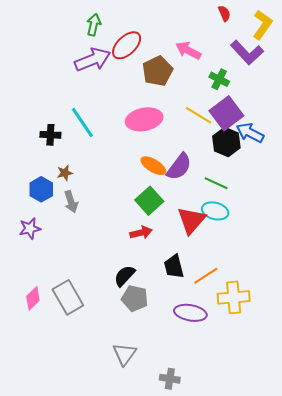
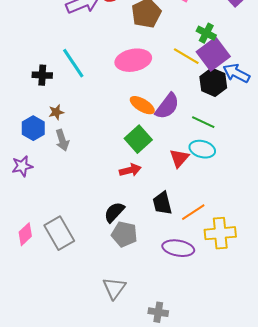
green cross: (219, 79) -> (206, 33), moved
red triangle: (191, 220) -> (179, 158), size x0.7

